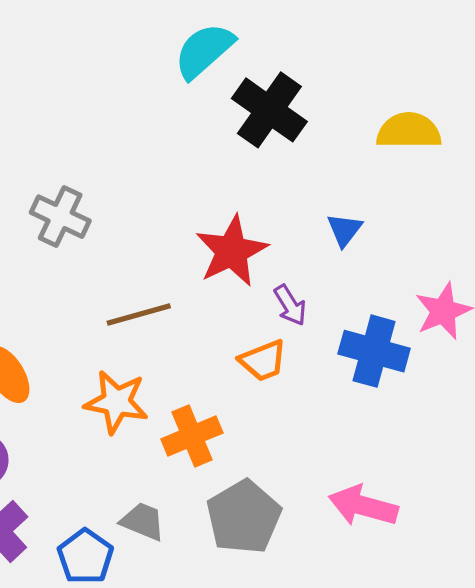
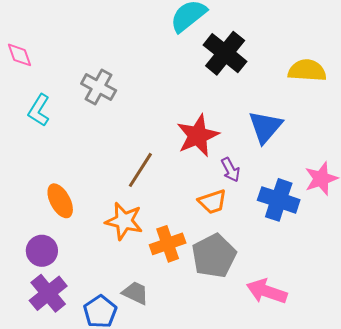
gray cross: (60, 217) -> (99, 87), moved
blue triangle: (344, 230) -> (265, 127), size x1.6
brown line: (139, 315) -> (140, 170), turned -45
gray pentagon: (244, 517) -> (214, 256), moved

